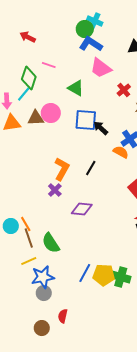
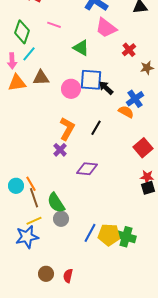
green diamond: (29, 78) -> (22, 32), moved
pink circle: (51, 113) -> (71, 89), moved
blue star: (43, 277) -> (27, 237), moved
gray circle: (44, 293) -> (61, 219), moved
brown circle: (42, 328) -> (46, 274), moved

